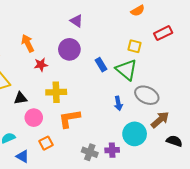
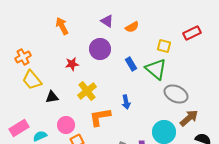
orange semicircle: (138, 11) -> (132, 27), moved
orange arrow: (28, 43) -> (62, 26), moved
yellow cross: (56, 92) -> (87, 91), turned -36
blue arrow: (118, 103) -> (126, 102), moved
pink circle: (34, 118) -> (66, 125), moved

